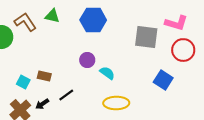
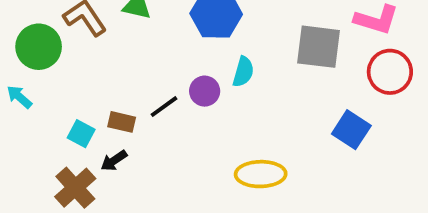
cyan semicircle: (107, 73) -> (243, 72), moved, turned 70
black line: (66, 95) -> (164, 107), moved
black arrow: (42, 104) -> (114, 161), moved

